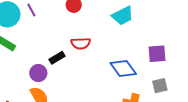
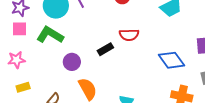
purple circle: (38, 73) -> (72, 62), moved

